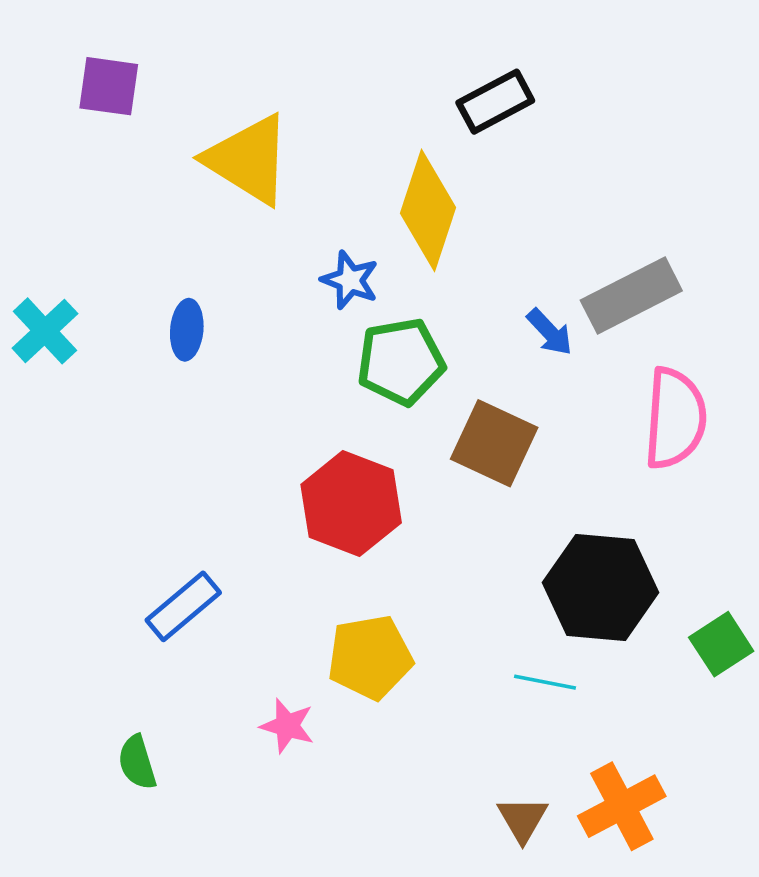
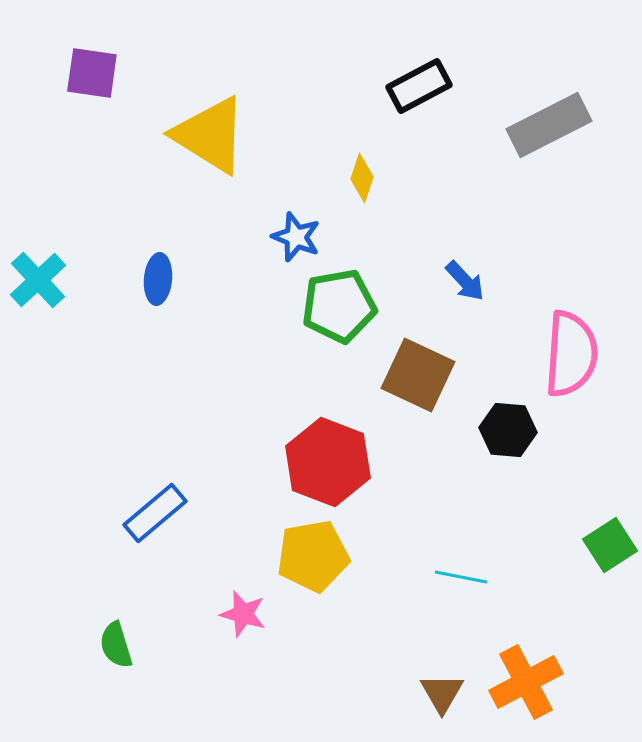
yellow diamond: (428, 210) -> (362, 178), size x0.5
gray rectangle: (631, 295) -> (549, 125), moved
red hexagon: (351, 504) -> (328, 462), moved
black hexagon: (601, 587) -> (508, 430), moved, size x0.6

